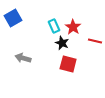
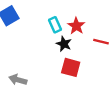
gray arrow: (23, 58) -> (18, 80), moved

